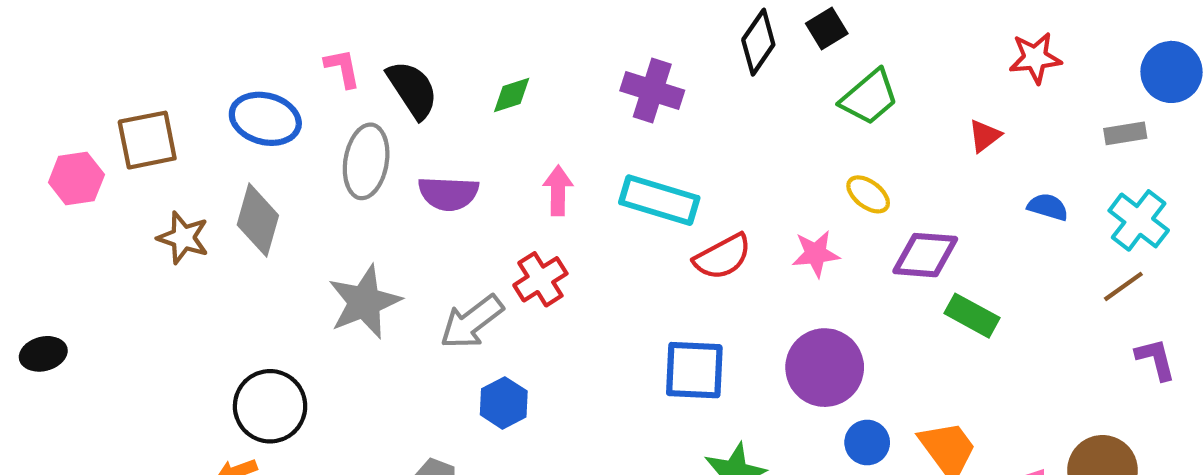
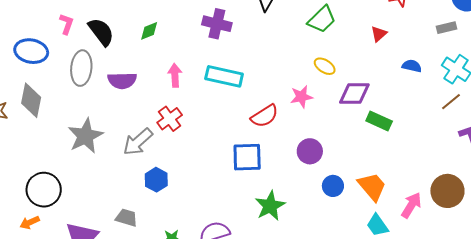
pink L-shape: (342, 68) -> (67, 24), turned 35
red semicircle: (723, 257) -> (265, 116), moved
purple circle: (825, 368) -> (310, 151), size x0.7

